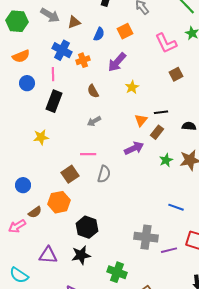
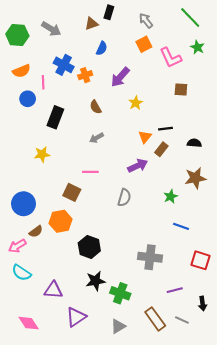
brown triangle: (74, 22) -> (91, 24), moved
orange square: (125, 31) -> (144, 44), moved
pink line: (53, 74) -> (43, 82), moved
brown square: (176, 74) -> (181, 90), turned 32
green star: (166, 160) -> (171, 197), moved
brown square: (70, 174) -> (72, 192), turned -30
gray semicircle: (104, 174) -> (124, 198), moved
blue circle: (23, 185) -> (23, 204), size x1.5
purple line: (169, 250) -> (175, 290), moved
purple triangle: (48, 255) -> (53, 290), moved
black star: (81, 255) -> (96, 281), moved
cyan semicircle: (19, 275) -> (21, 273), moved

